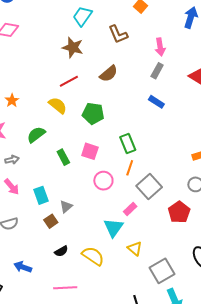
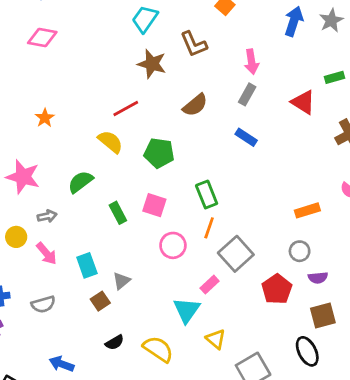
brown star: (73, 47) -> (152, 64), moved
brown semicircle: (109, 74) -> (195, 105), moved
orange star: (12, 100) -> (45, 118), moved

